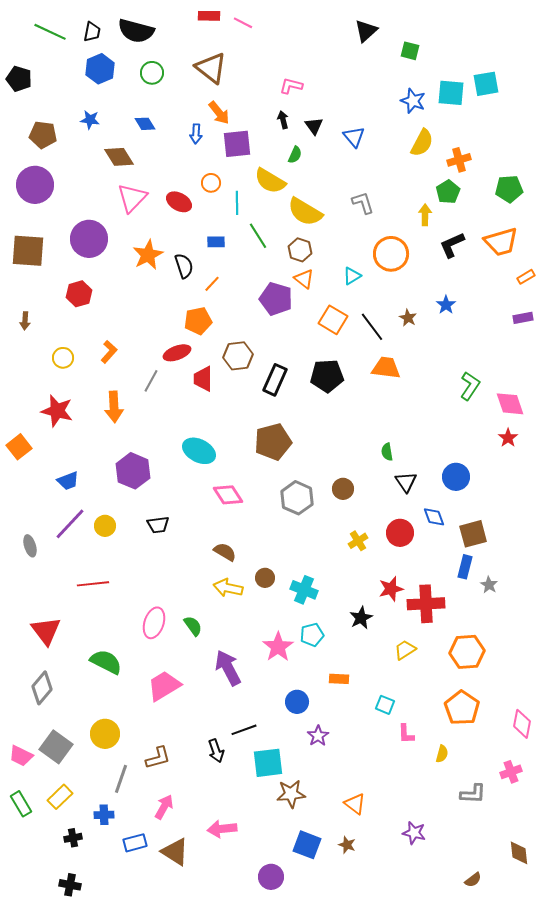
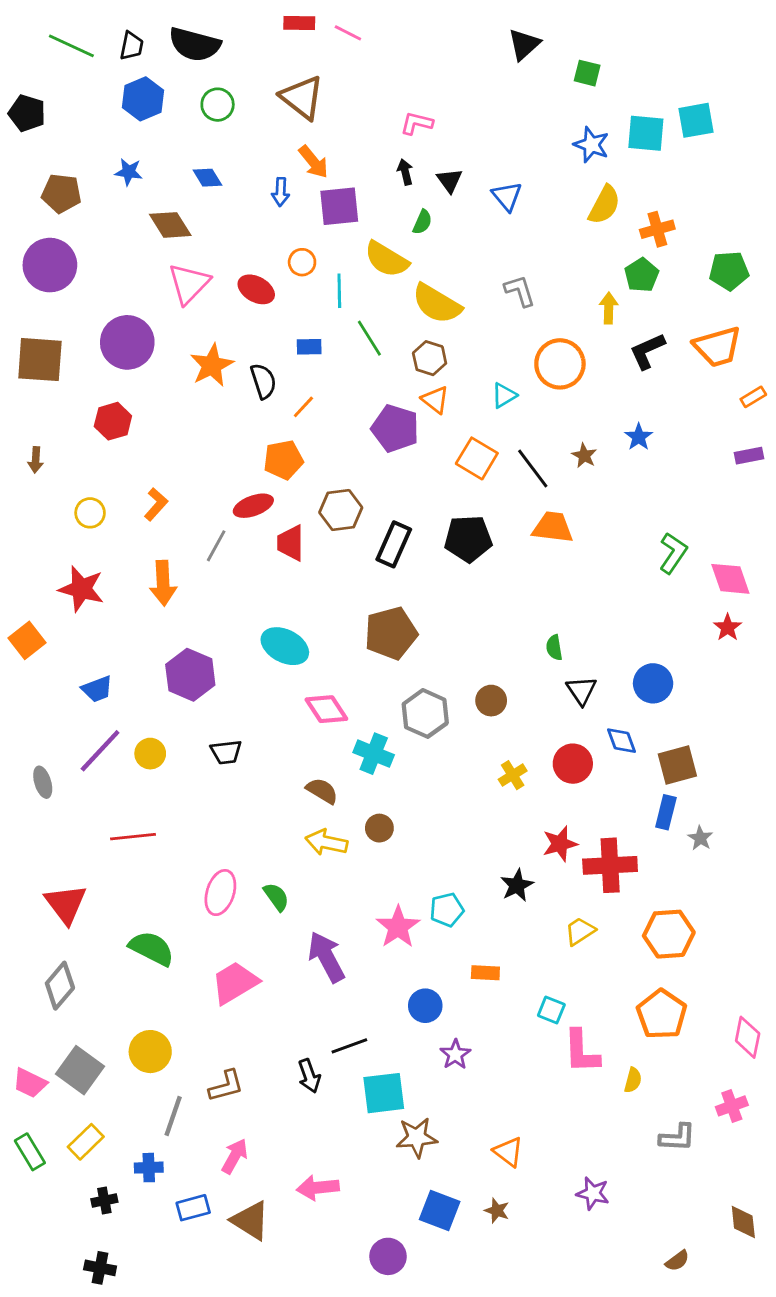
cyan cross: (304, 590) -> (374, 754), moved
pink L-shape: (406, 734) -> (581, 1052), size x1.6

